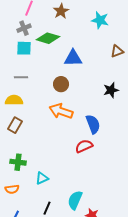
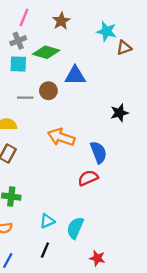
brown triangle: (117, 51) -> (124, 48), moved
gray line: (21, 77) -> (25, 98), moved
brown circle: (61, 84) -> (48, 91), moved
cyan triangle: (42, 178) -> (47, 221), moved
cyan semicircle: (75, 200) -> (75, 228), moved

